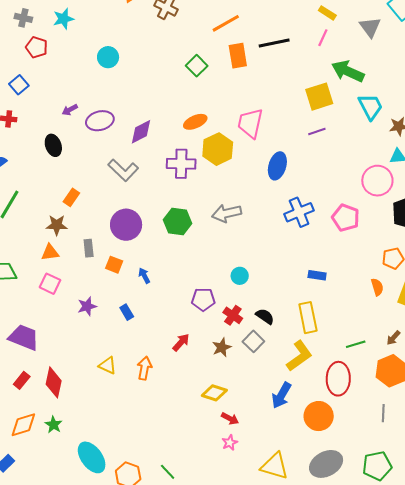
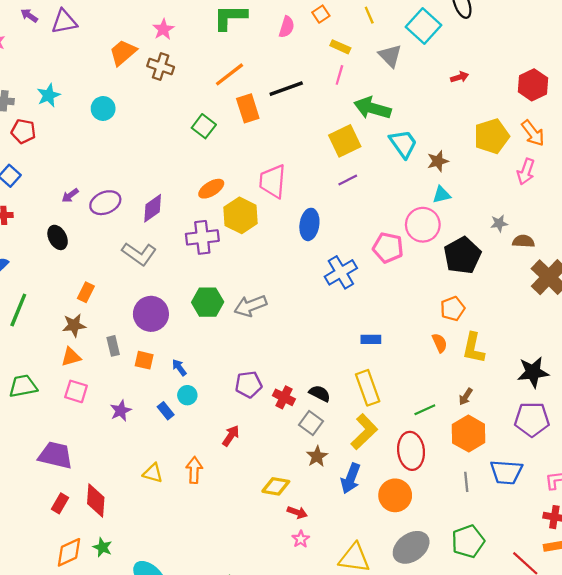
cyan circle: (108, 57) -> (103, 108), moved
gray arrow: (227, 213) -> (250, 306), moved
pink pentagon: (346, 218) -> (388, 248), moved
cyan circle: (240, 276) -> (187, 395), moved
brown star: (222, 347) -> (317, 456), moved

